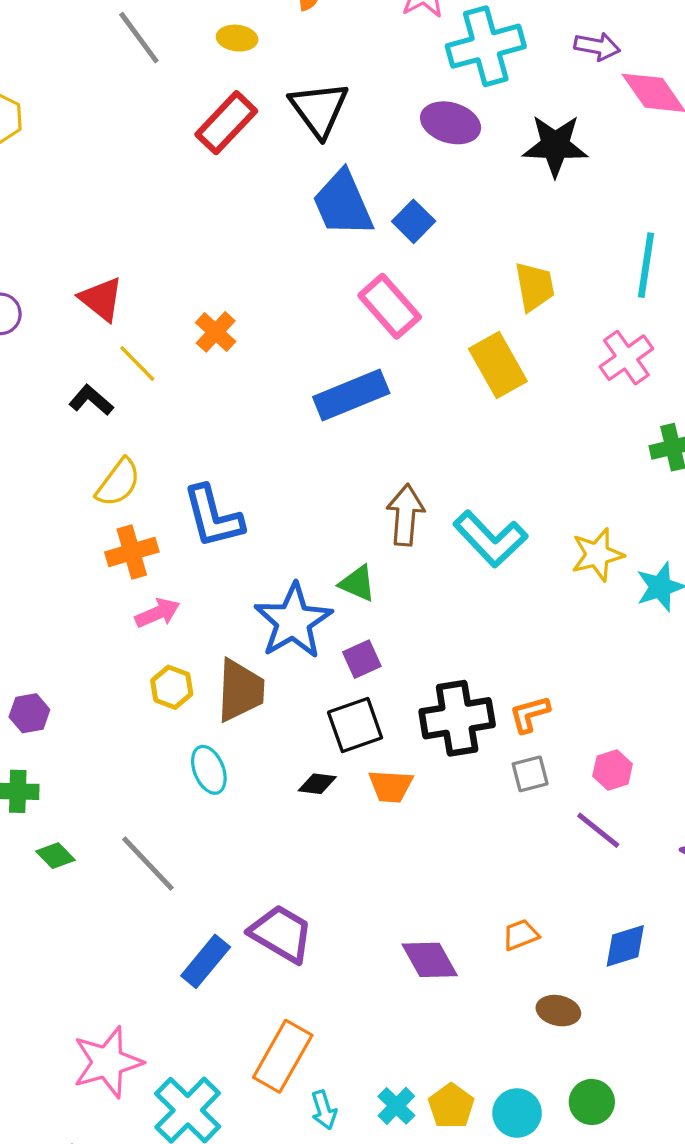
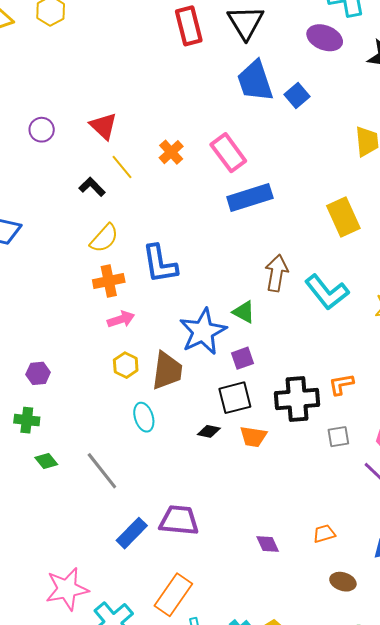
red rectangle: (226, 123) -> (189, 26), turned -63
pink rectangle: (390, 306) -> (228, 153), moved
yellow rectangle: (498, 365) -> (343, 217), moved
orange L-shape: (530, 714) -> (341, 384), moved
purple trapezoid: (281, 934) -> (179, 520), turned -30
purple diamond: (430, 960) -> (268, 544), size x0.7

